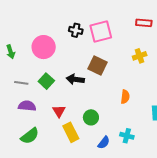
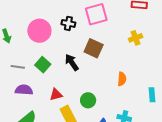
black cross: (76, 30) -> (68, 23), moved
black arrow: (75, 79) -> (72, 62), turned 48
red triangle: (59, 111) -> (56, 95), turned 48

